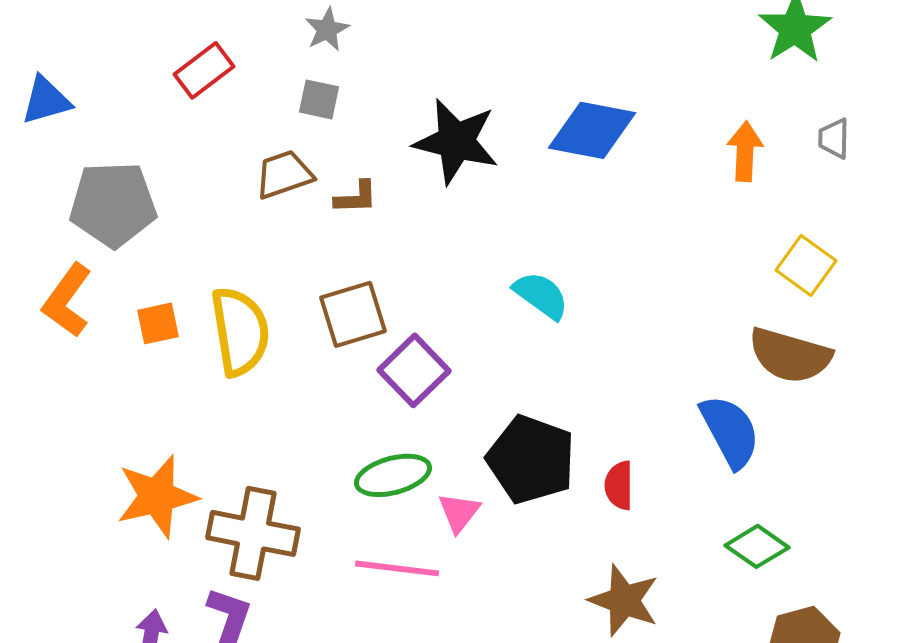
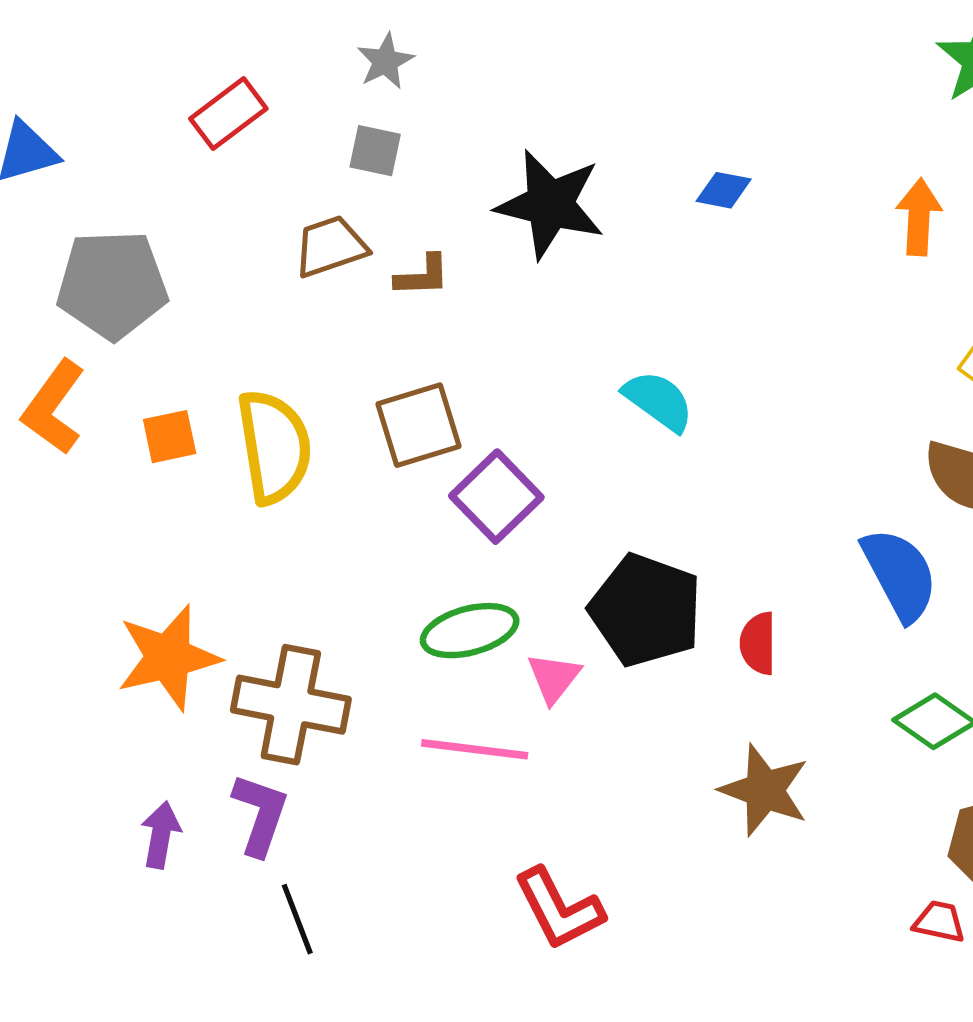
blue diamond: (592, 130) -> (724, 190), size x0.5

